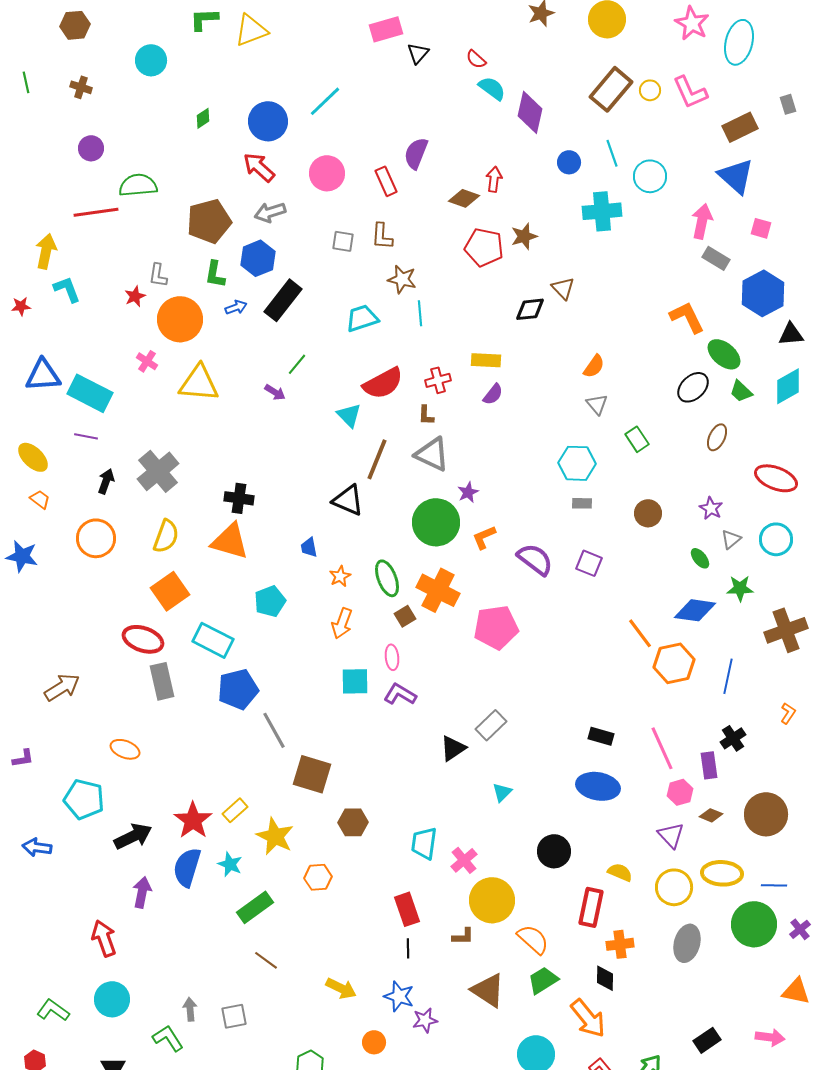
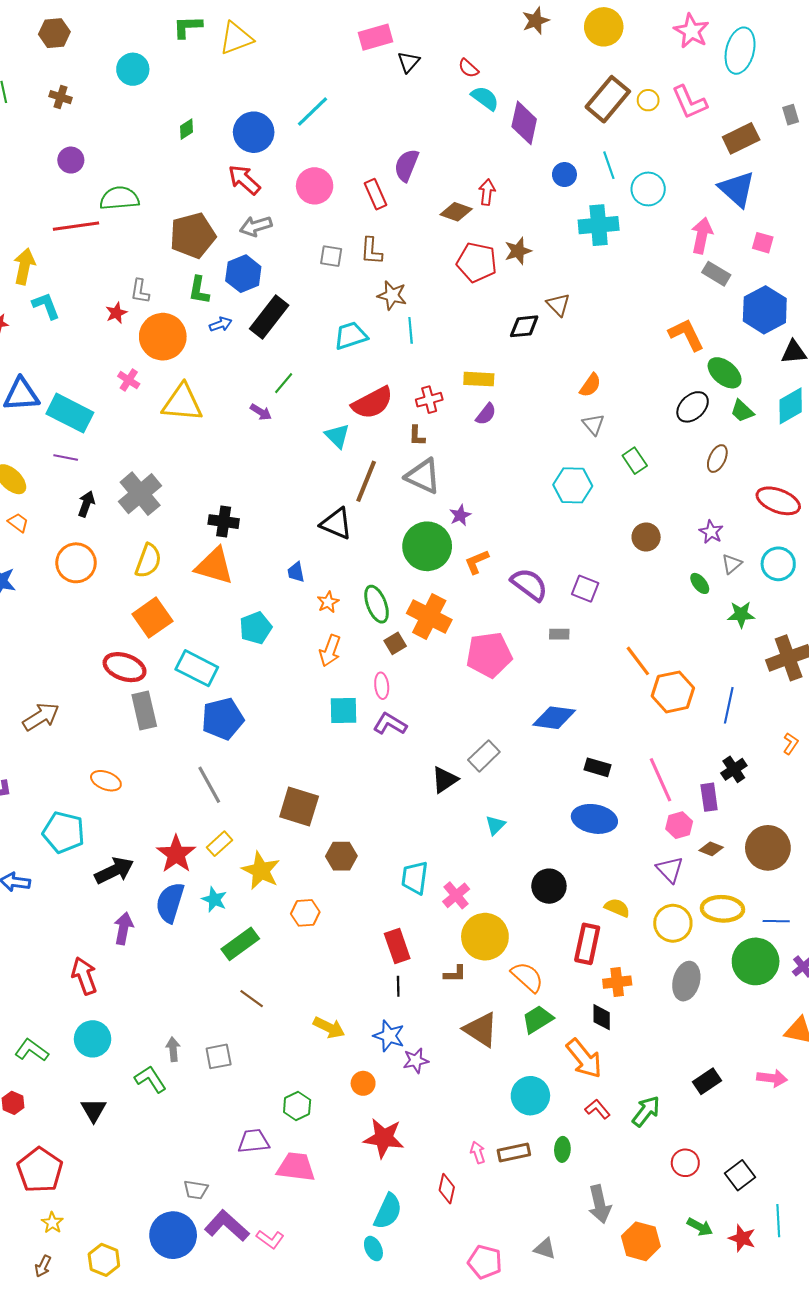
gray rectangle: (582, 503) -> (559, 634), moved
blue diamond: (695, 610) -> (554, 718), moved
gray line: (274, 730) -> (209, 785), moved

